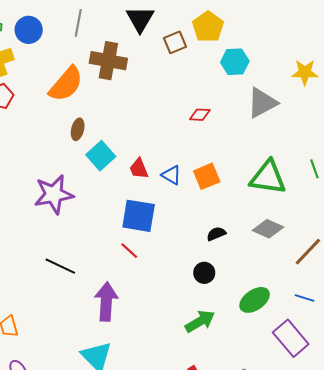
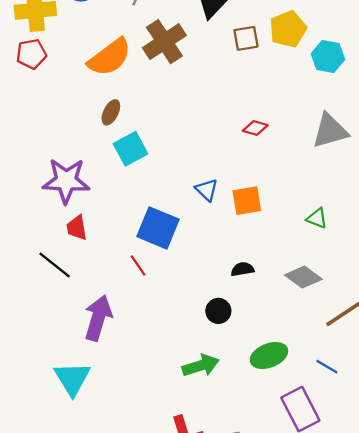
brown cross: (108, 61) -> (164, 42), turned 33
cyan hexagon: (235, 62) -> (328, 57), moved
red trapezoid: (139, 169) -> (77, 228), moved
green triangle: (268, 178) -> (317, 218), size x0.5

